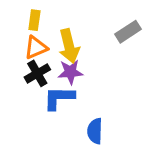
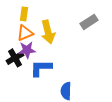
purple star: (70, 72) -> (27, 50), moved
black cross: (37, 73) -> (15, 58), moved

